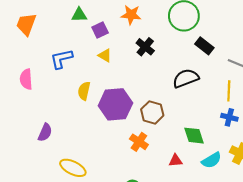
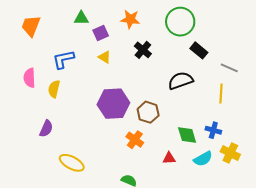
yellow semicircle: (84, 91) -> (54, 89), moved
blue cross: (229, 117) -> (213, 130), moved

